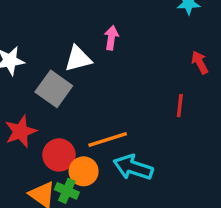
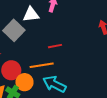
red line: (180, 106) -> (55, 46), moved, turned 64

